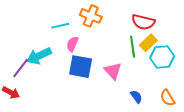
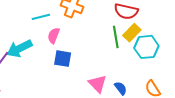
blue square: (81, 67) -> (63, 59), size x0.7
pink triangle: (113, 71) -> (98, 84), moved

